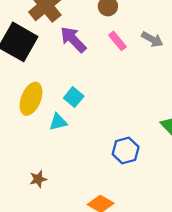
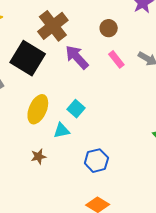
blue hexagon: (126, 151) -> (96, 161), moved
brown star: (38, 179) -> (38, 157), moved

